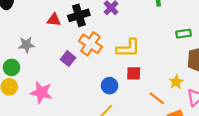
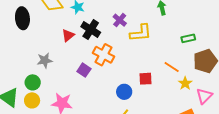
black cross: (79, 15) -> (91, 29), turned -36
red triangle: (54, 20) -> (68, 35), turned -40
yellow L-shape: (128, 48) -> (141, 33), moved
orange line: (157, 98) -> (172, 67), moved

